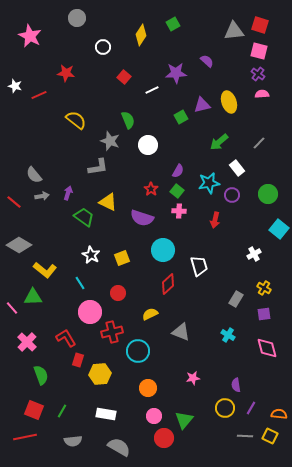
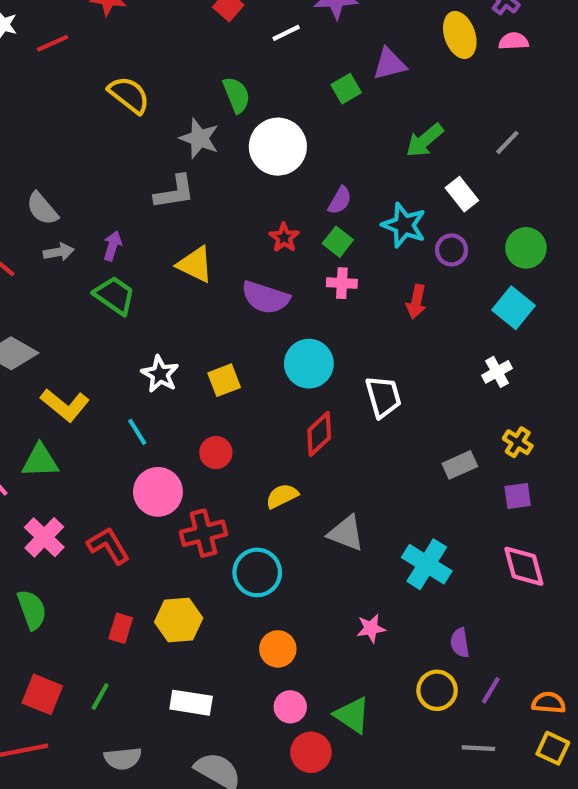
yellow ellipse: (229, 102) -> (460, 35), moved
white circle: (148, 145) -> (278, 147), size x1.4
cyan star: (209, 183) -> (404, 225), turned 30
green trapezoid: (84, 217) -> (115, 295), moved
cyan square: (279, 229) -> (514, 308), moved
gray rectangle: (236, 299) -> (460, 465), turned 35
cyan cross: (228, 335) -> (427, 564), moved, size x1.6
pink cross: (27, 342) -> (44, 537), moved
red rectangle: (78, 360) -> (121, 628), moved
green semicircle: (41, 375) -> (32, 610), moved
green triangle: (184, 420) -> (352, 715), turned -36
yellow square: (270, 436) -> (553, 748), moved

